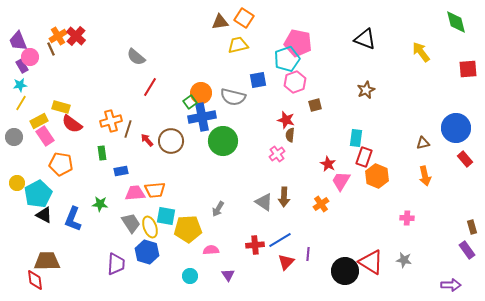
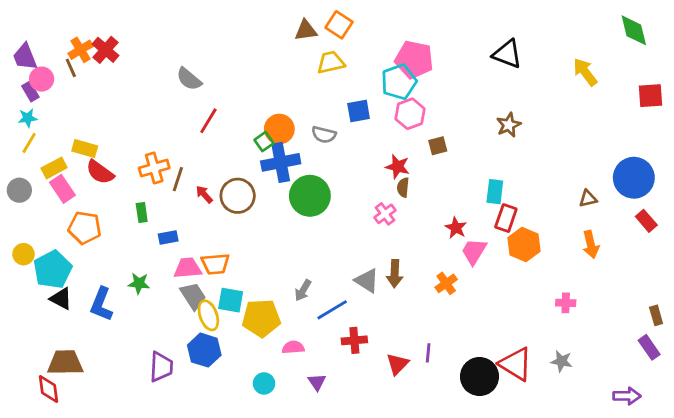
gray semicircle: (233, 97) -> (324, 135), size x0.7
gray trapezoid: (131, 223) -> (193, 296), moved
blue line: (280, 240) -> (332, 310), moved

